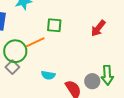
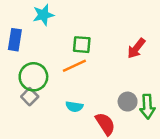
orange line: (35, 42) -> (74, 66), moved
gray circle: (92, 81) -> (128, 102), moved

